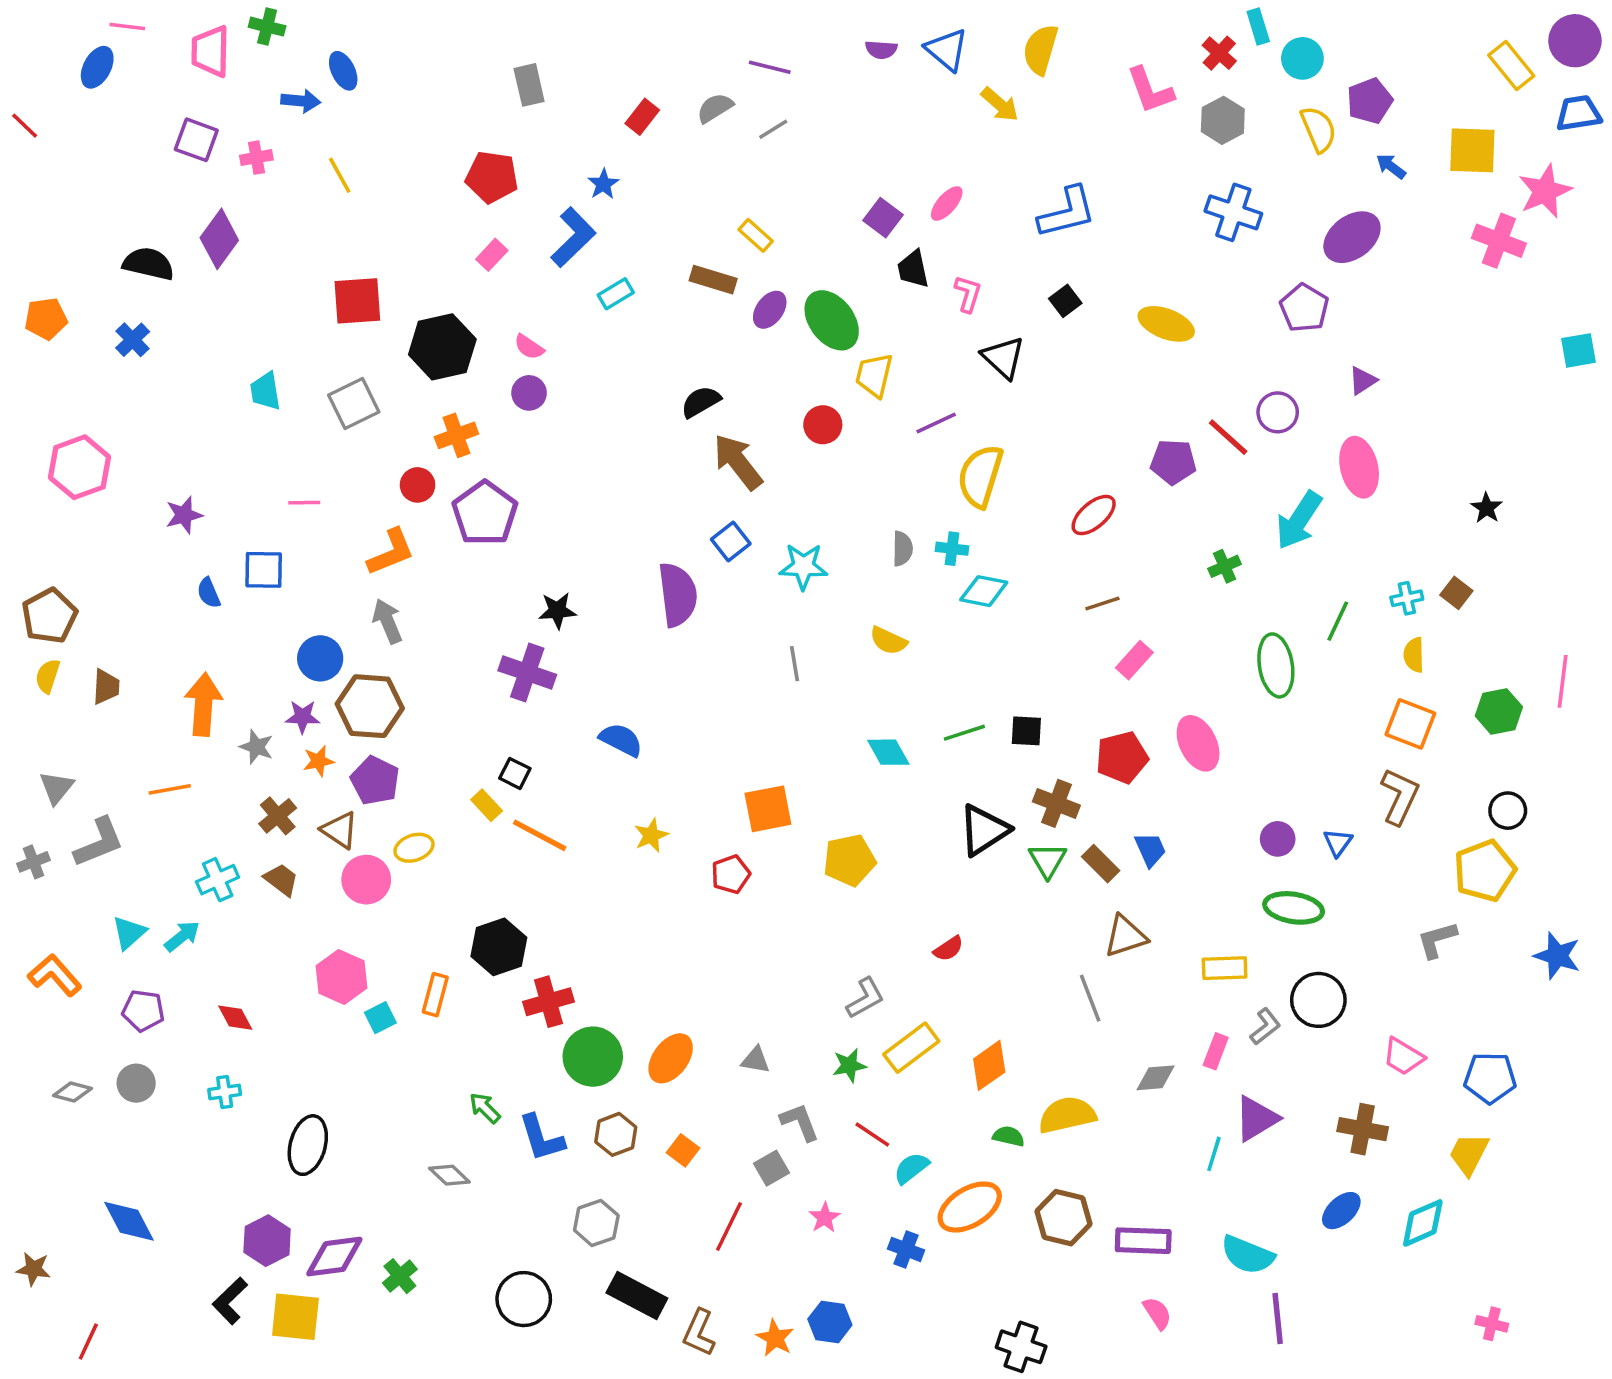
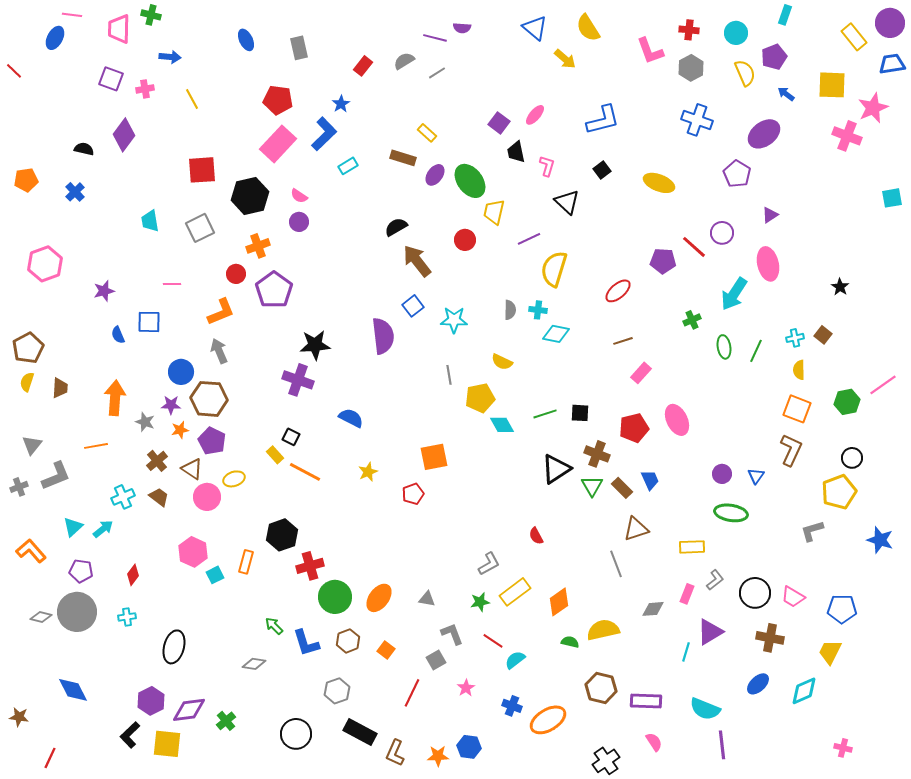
cyan rectangle: (1258, 27) -> (785, 15), moved, turned 36
purple semicircle: (881, 50) -> (462, 28), moved
yellow semicircle: (1040, 50) -> (588, 28), turned -48
red cross: (1219, 53) -> (689, 30), turned -36
blue ellipse: (343, 71) -> (246, 40), moved
pink rectangle: (492, 255) -> (278, 144), size x2.0
black semicircle: (149, 264) -> (84, 149), size x0.7
black star: (557, 611) -> (315, 345), size x1.4
green ellipse: (1276, 665) -> (724, 347), moved, size x0.7
pink line: (1563, 681) -> (883, 385), turned 48
yellow pentagon: (849, 860) -> (480, 398), moved
red semicircle: (948, 949) -> (536, 536), turned 96
black circle: (1318, 1000) -> (755, 593), moved
red diamond: (235, 1018) -> (133, 575), turned 65
gray circle: (136, 1083) -> (77, 612), size x1.8
gray diamond: (449, 1175) -> (254, 664), turned -35
orange ellipse: (970, 1207) -> (548, 720), moved
orange star: (775, 1338) -> (438, 756), turned -30
black cross: (1021, 1347) -> (606, 761), moved, turned 36

